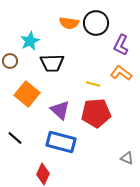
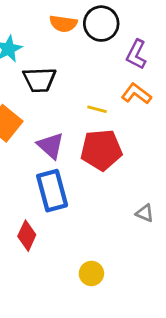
blue rectangle: (61, 142) -> (52, 191), turned 60

